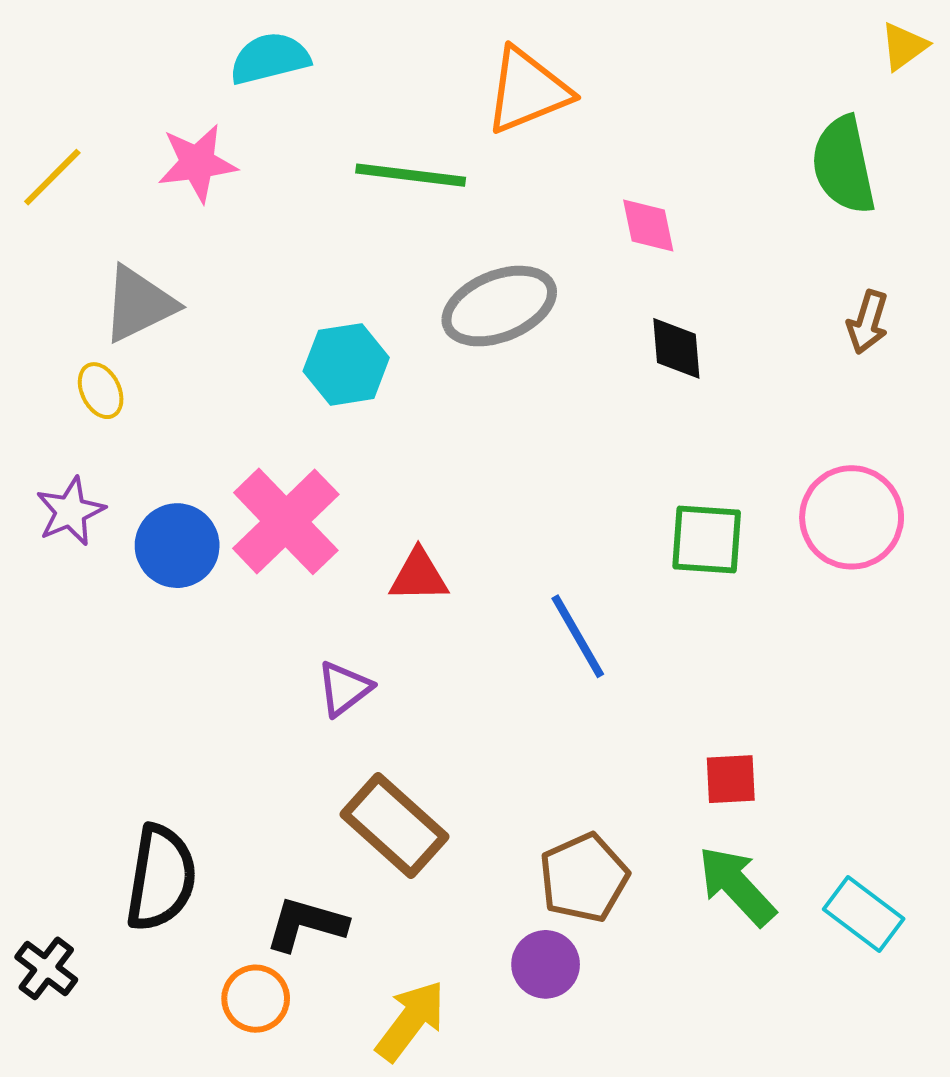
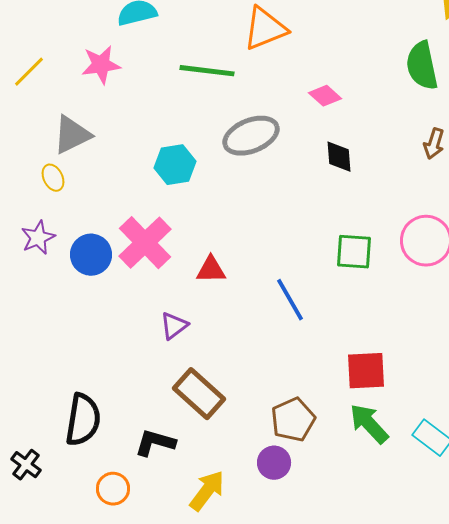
pink diamond: (648, 225) -> (325, 96), turned -36
red square: (731, 779) -> (366, 371), size x1.5
orange circle: (256, 999) -> (113, 489), moved

